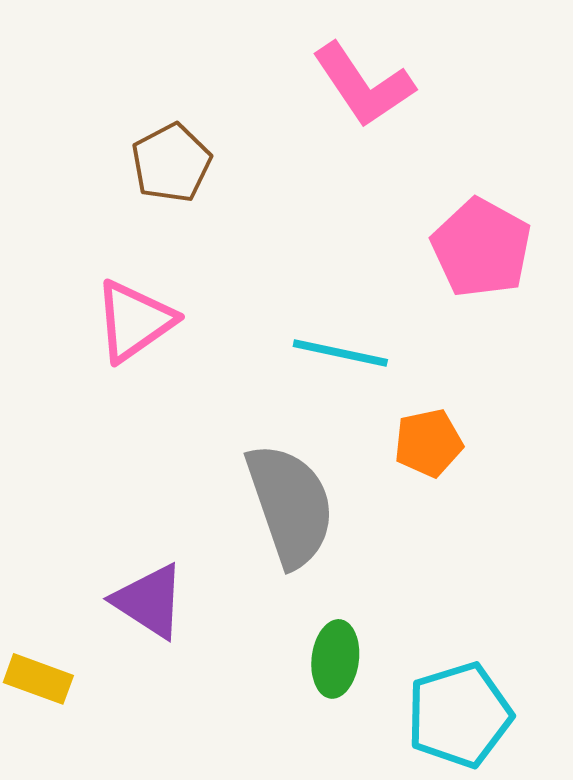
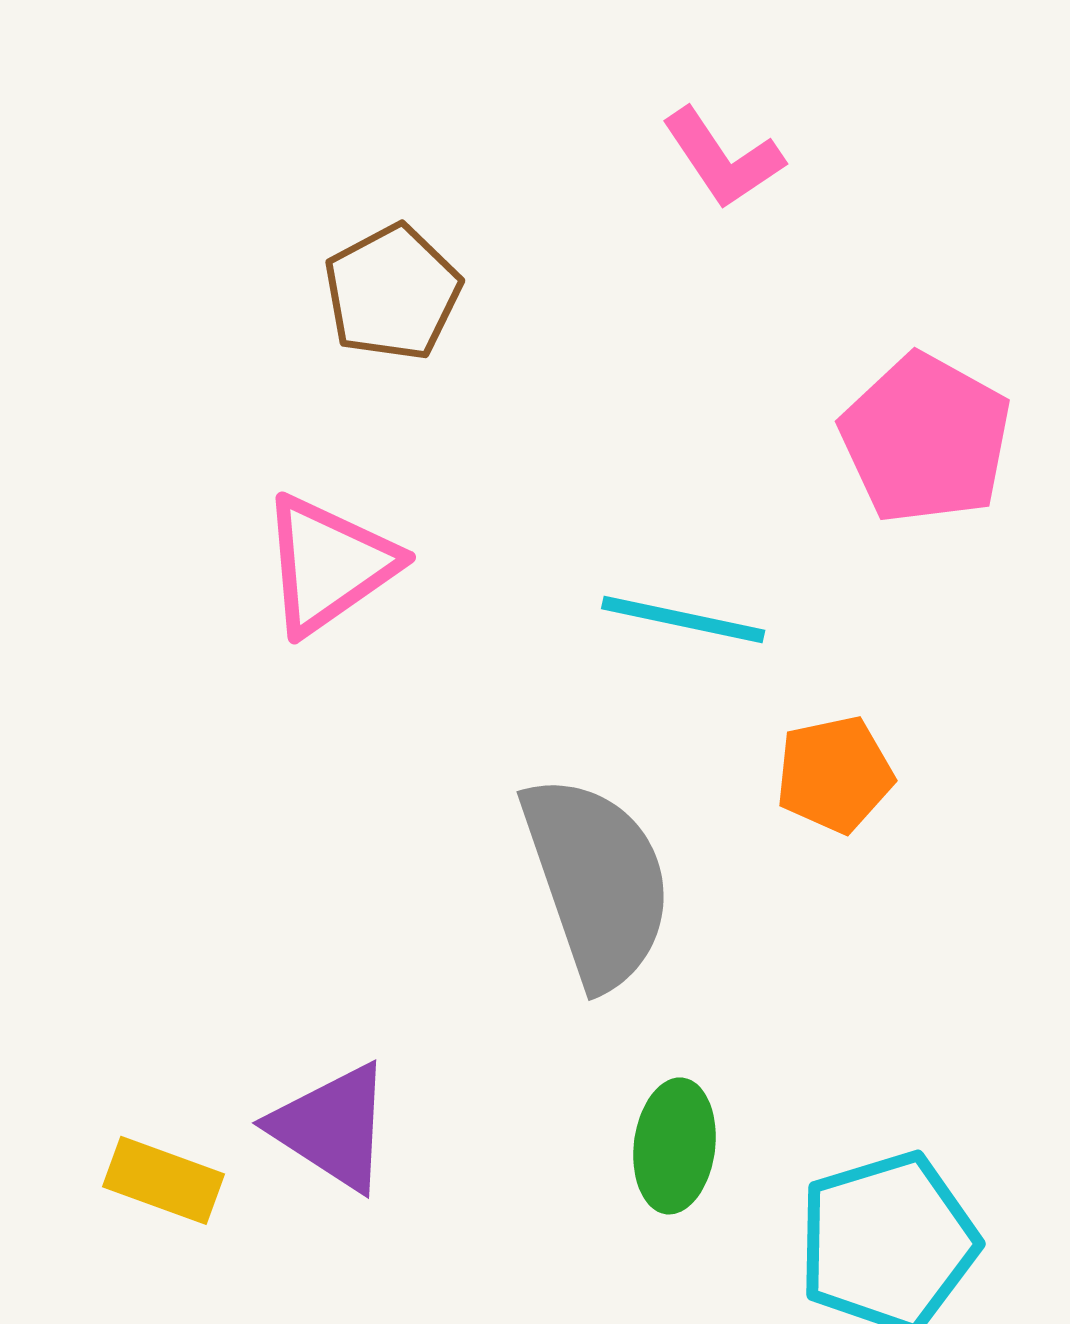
pink L-shape: (363, 85) -> (723, 158), size x0.7
purple triangle: (149, 601) -> (332, 1127), moved

